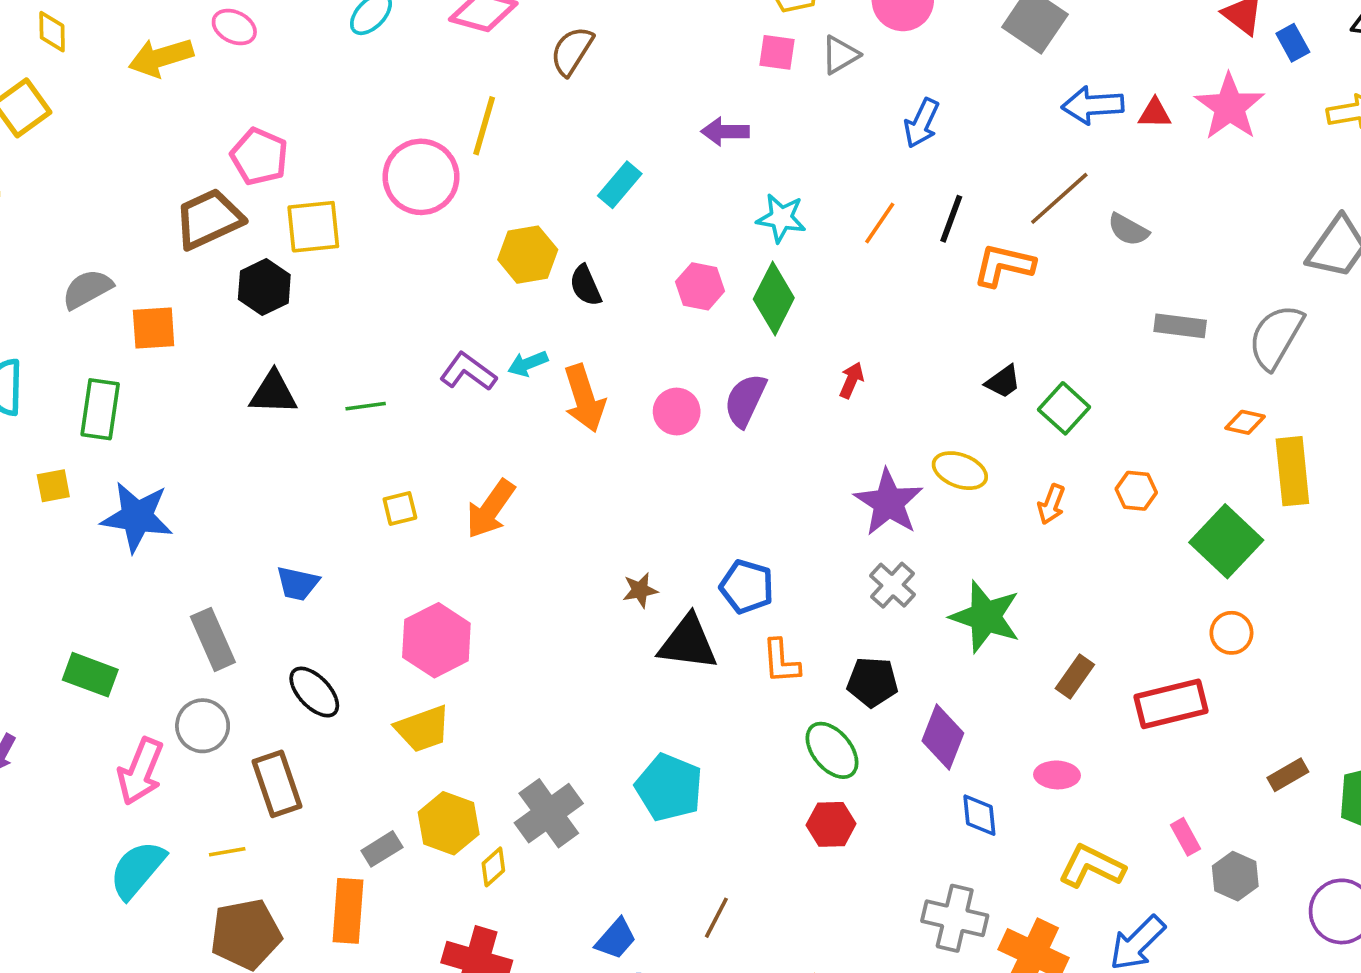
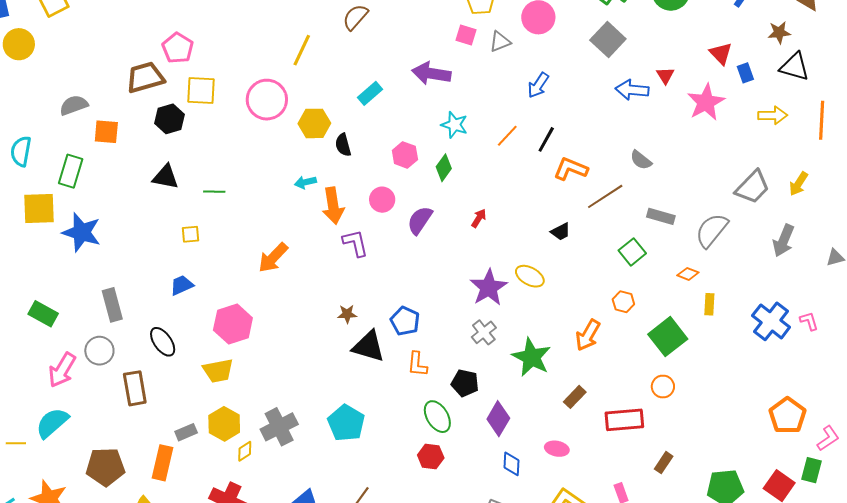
red triangle: (1155, 113) -> (665, 76), moved, turned 48
purple arrow: (725, 132) -> (431, 73), size x1.5
pink circle: (421, 177) -> (267, 100), moved
brown line: (1059, 198) -> (605, 196), moved
green diamond: (774, 298) -> (444, 168), size x0.7
purple L-shape: (468, 372) -> (355, 243), moved, turned 32
green square: (1064, 408) -> (632, 252), moved
pink circle: (677, 412) -> (382, 200), moved
yellow rectangle: (1292, 471) -> (709, 304), size x0.6
yellow square: (53, 486) -> (39, 209), size x1.8
orange arrow: (1051, 504) -> (588, 335), moved, size x1.5
yellow square: (400, 509) -> (191, 234), moved
blue trapezoid: (298, 583) -> (182, 285), moved, turned 135
brown rectangle: (1288, 775) -> (664, 463), moved, turned -35
yellow line: (227, 852) -> (16, 443), moved

